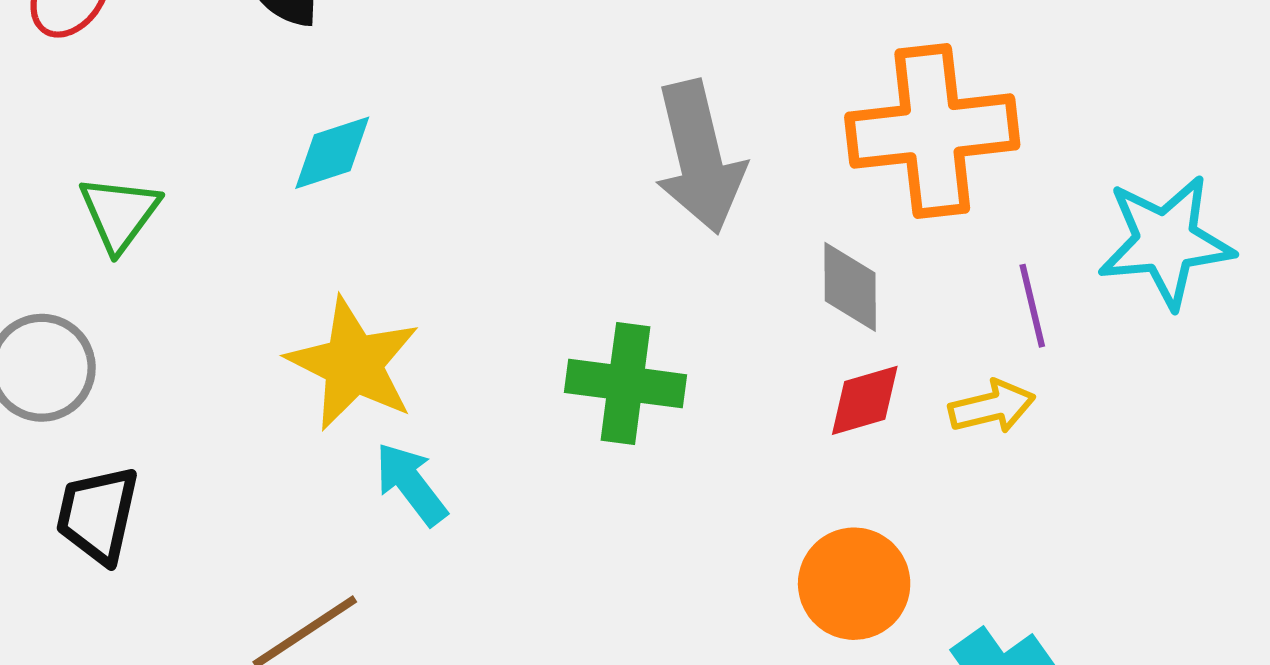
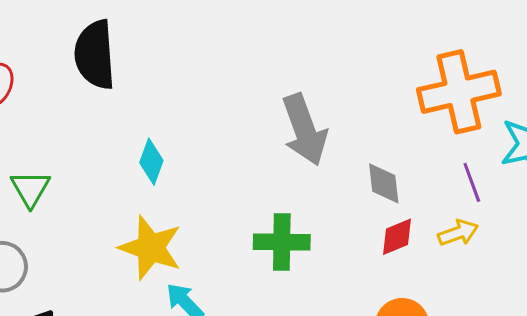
orange cross: (932, 131) -> (459, 92), moved
cyan diamond: (332, 153) -> (151, 162), moved, turned -45

